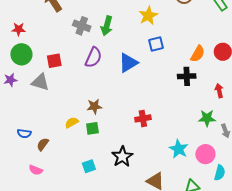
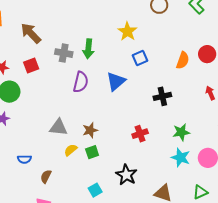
red square: (54, 61) -> (31, 65), moved
black cross: (187, 76) -> (162, 96), moved
gray triangle: (40, 82) -> (59, 127), moved
green star: (207, 118) -> (181, 132), moved
blue semicircle: (24, 134) -> (24, 159), moved

